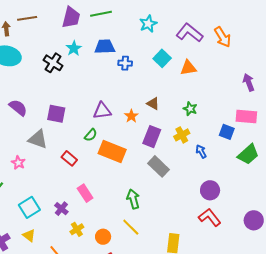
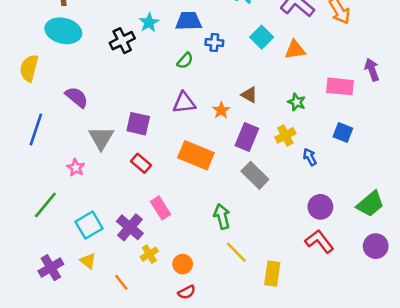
black cross: (53, 63) -> (122, 41), turned 30
purple square: (56, 114) -> (138, 124), moved
pink rectangle: (246, 116) -> (340, 86), moved
green semicircle: (91, 135) -> (185, 61), moved
gray triangle: (38, 139) -> (101, 138), turned 40
green trapezoid: (248, 154) -> (370, 204), moved
purple cross: (61, 209) -> (130, 227), size x1.5
yellow line: (131, 227) -> (236, 252), moved

